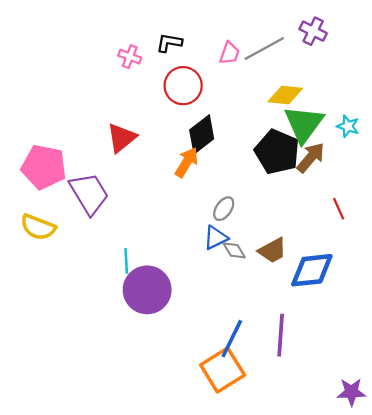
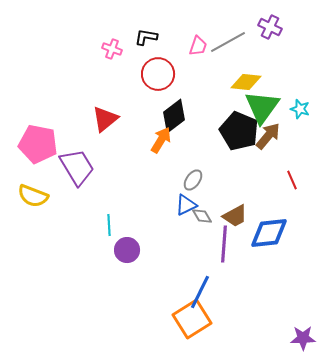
purple circle: (147, 290) -> (127, 250), size x0.6
purple line: (281, 335) -> (224, 244), moved

